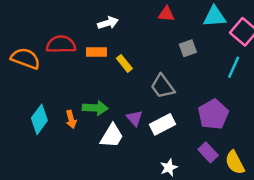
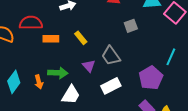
orange rectangle: (96, 52) -> (51, 39), moved
cyan line: (234, 67) -> (171, 57), moved
purple triangle: (135, 118) -> (89, 66), moved

